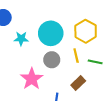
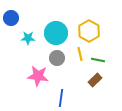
pink star: (32, 79) -> (38, 76), turned -30
brown rectangle: (78, 83) -> (95, 80), moved

